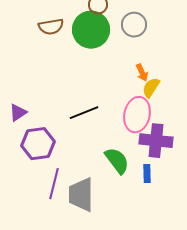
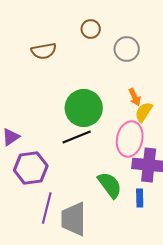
green circle: (91, 30) -> (84, 108), moved

